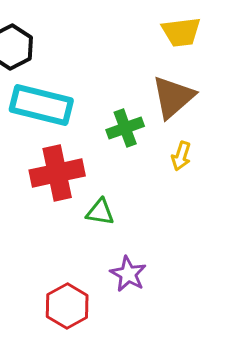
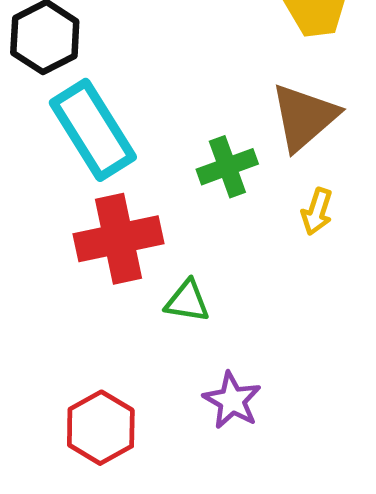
cyan rectangle: (41, 105) -> (93, 130), turned 44
red hexagon: (67, 306) -> (101, 428), moved

